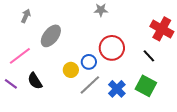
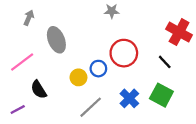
gray ellipse: (51, 36) -> (56, 40), turned -60
purple line: (11, 84) -> (18, 109), moved, turned -64
gray line: (90, 85) -> (91, 107), moved

